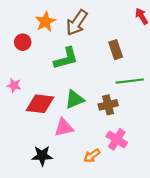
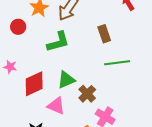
red diamond: (40, 104) -> (34, 84), turned -32
brown cross: (108, 105) -> (87, 94), moved, turned -30
pink triangle: (64, 128) -> (56, 106), turned 36

